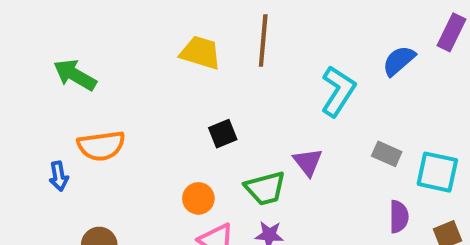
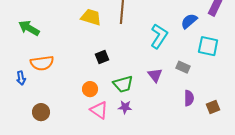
purple triangle: (308, 162) -> (155, 75), moved
cyan square: (437, 172) -> (208, 46), moved

